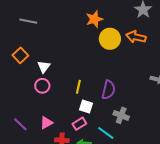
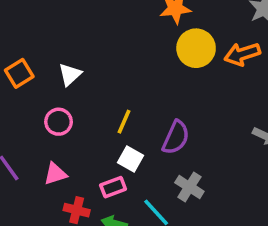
orange arrow: (136, 37) -> (242, 54), turned -42
orange square: (20, 55) -> (19, 73), moved
pink circle: (42, 86) -> (59, 122), moved

